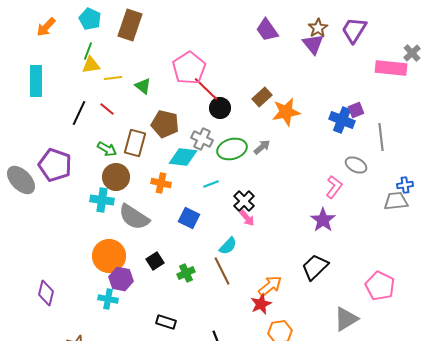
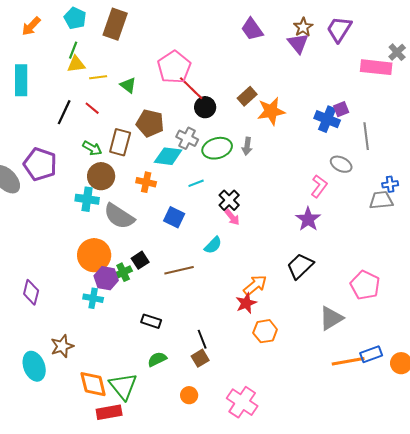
gray arrow: (262, 147) -> (247, 146), turned 138
brown line: (222, 271) -> (179, 270), moved, turned -76
green cross: (186, 273) -> (123, 272), moved

